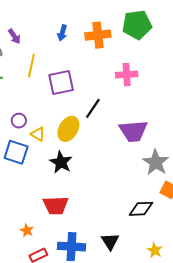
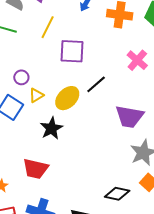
pink cross: (127, 75) -> (137, 60), turned 30
yellow triangle: (38, 134) -> (36, 95), turned 42

